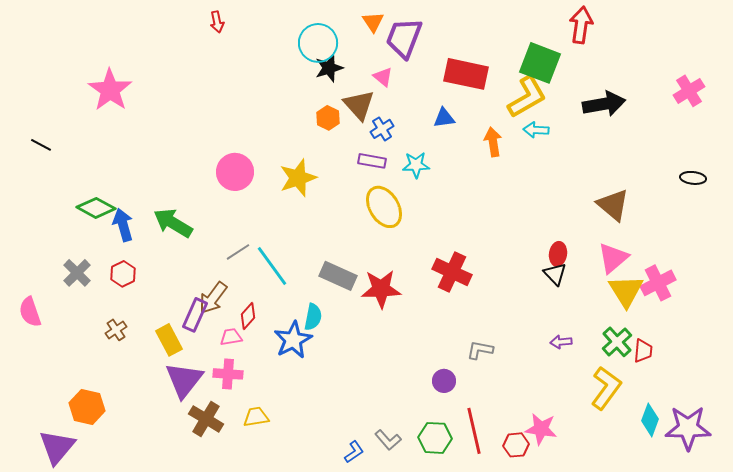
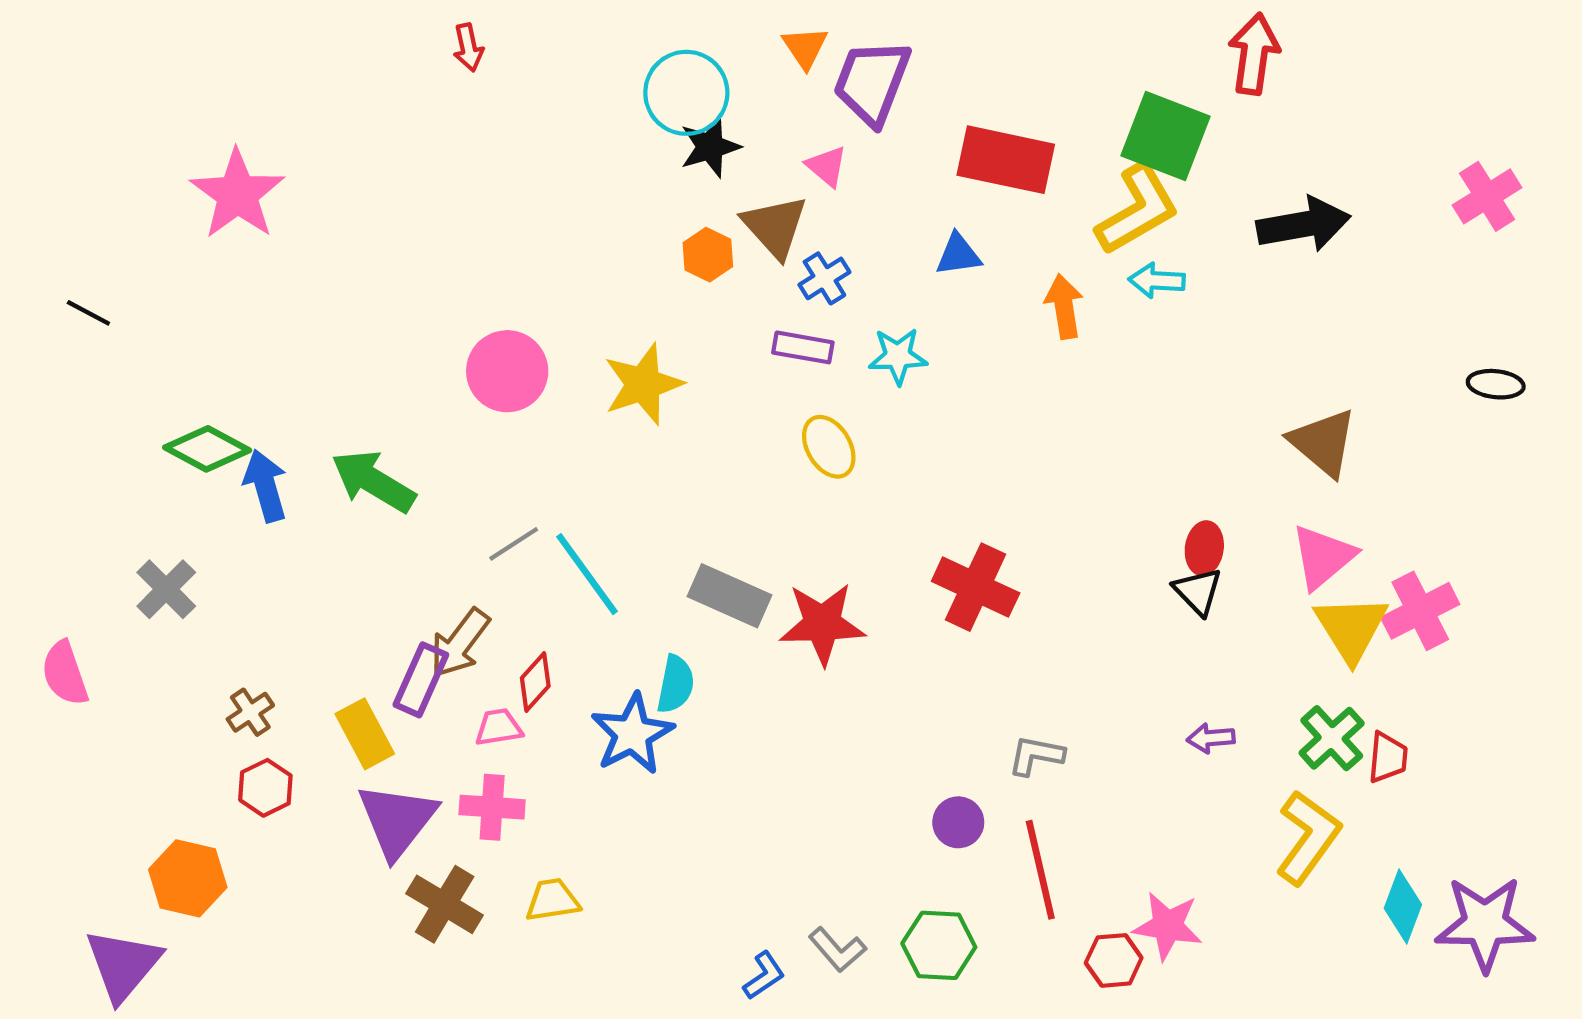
yellow ellipse: (384, 207) -> (829, 447), size x0.7
red hexagon: (123, 274) -> (265, 788), moved
red line: (474, 431) -> (1040, 870), moved

